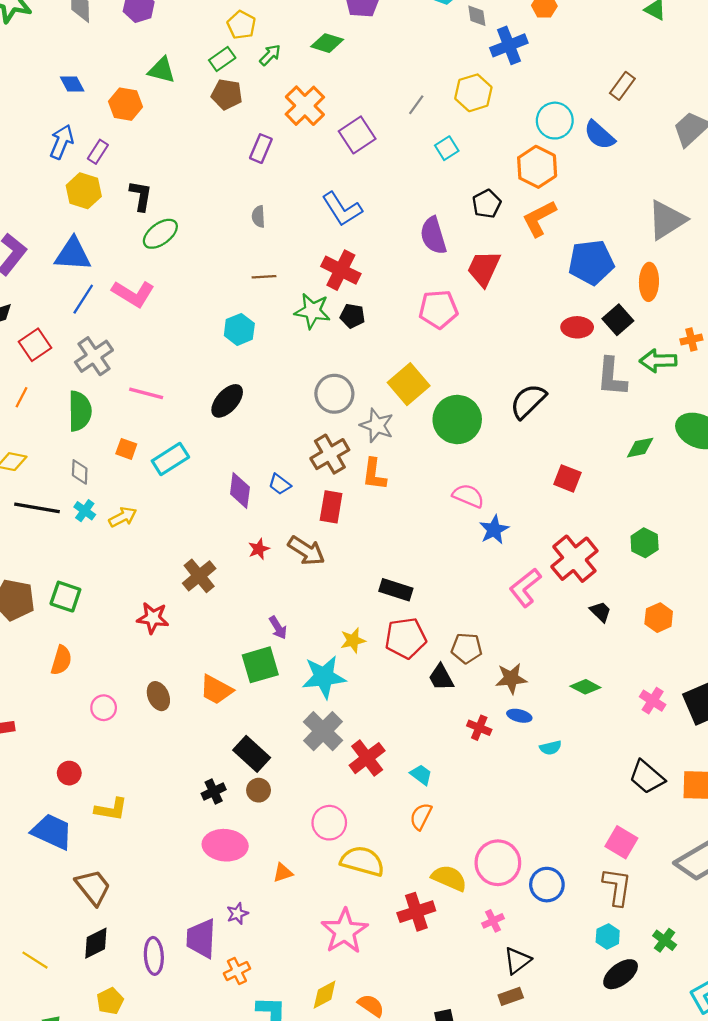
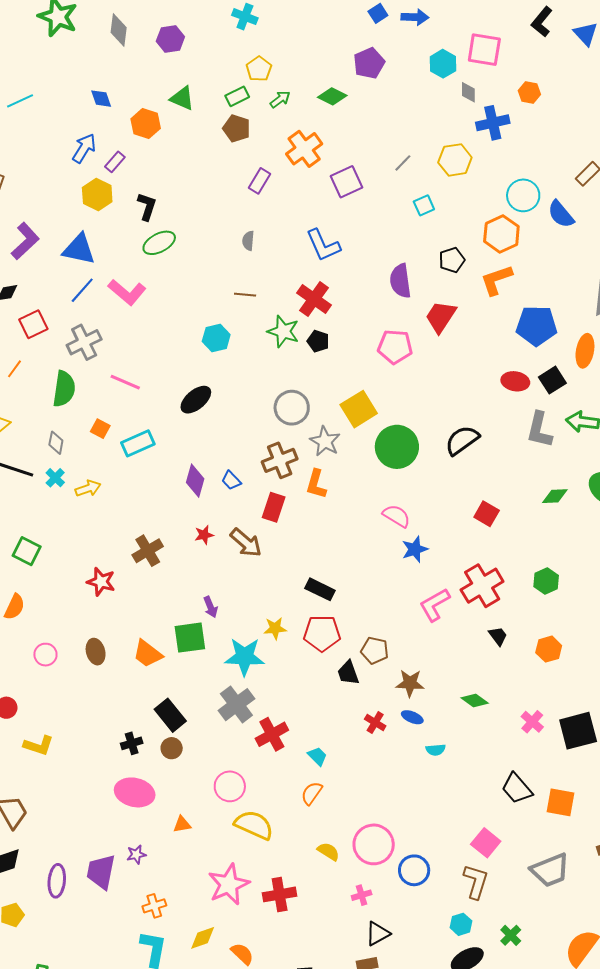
yellow semicircle: (449, 878) -> (328, 851), size x0.7
red cross: (416, 912) -> (280, 894), moved
orange cross: (237, 971) -> (154, 906), moved

